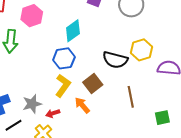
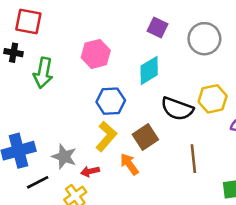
pink hexagon: (32, 16) -> (96, 54), moved
cyan diamond: (73, 31) -> (149, 70), moved
gray star: (32, 104) -> (64, 157), turned 30

